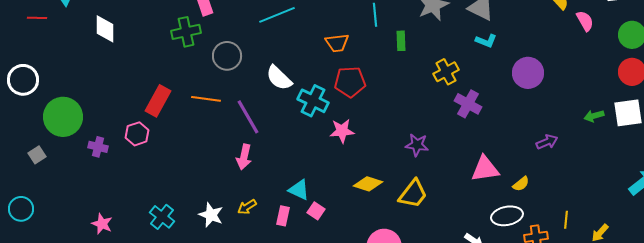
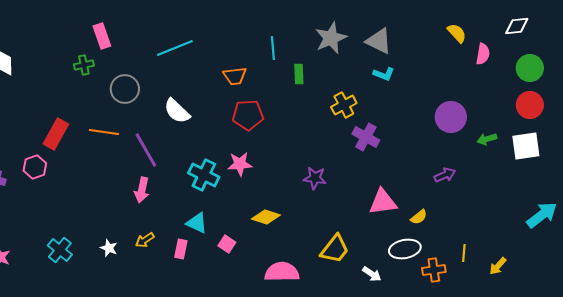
pink semicircle: (585, 21) -> (483, 54), turned 40
green cross: (186, 32) -> (84, 65), size x0.7
purple circle: (528, 73) -> (451, 117), moved
cyan cross: (313, 101) -> (204, 175), moved
green arrow: (594, 116) -> (487, 139), moved
yellow trapezoid: (413, 194) -> (335, 249), moved
pink square: (316, 211) -> (227, 244), moved
white star: (211, 215) -> (109, 248), size x0.7

